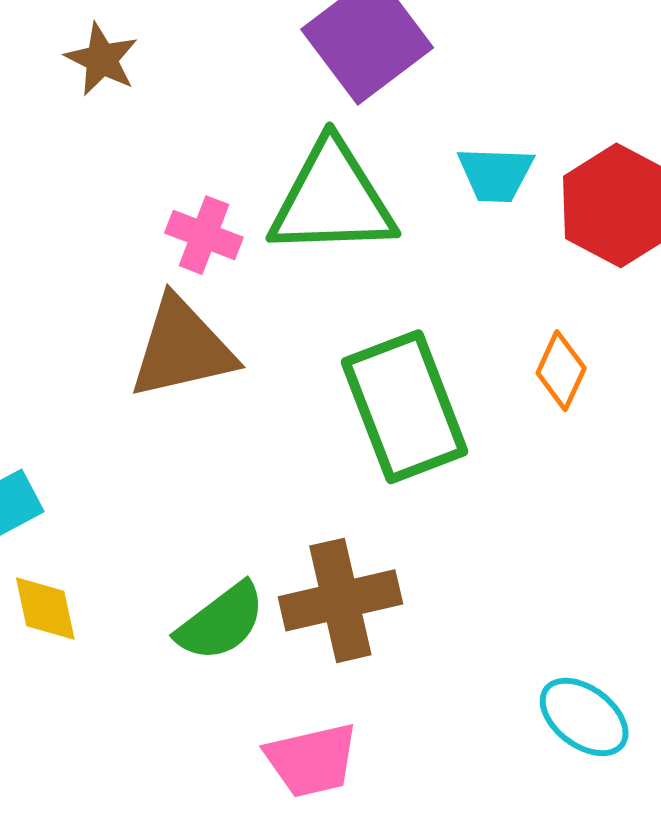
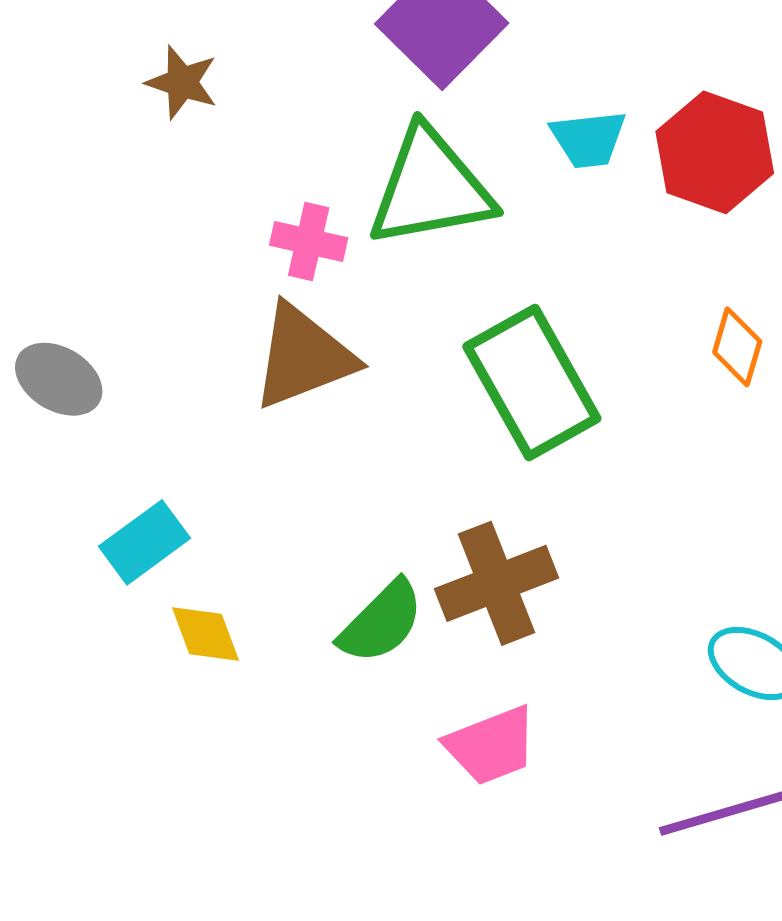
orange diamond: (561, 371) -> (737, 347), moved

